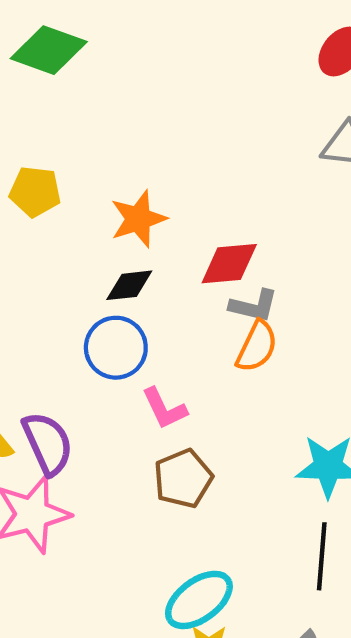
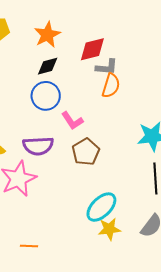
purple semicircle: (48, 443) -> (38, 146), moved, turned 120

